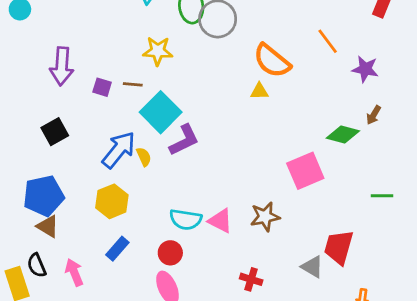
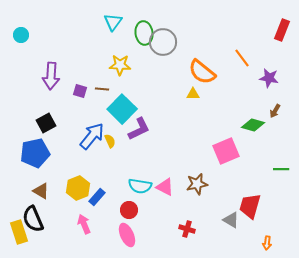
blue pentagon: (44, 196) -> (35, 153), moved
yellow hexagon: (112, 201) -> (78, 188), moved
blue rectangle: (117, 249) -> (97, 197), moved
black semicircle: (37, 265) -> (33, 219), size x1.5
pink arrow: (74, 272) -> (84, 224), moved

